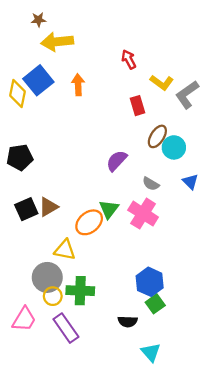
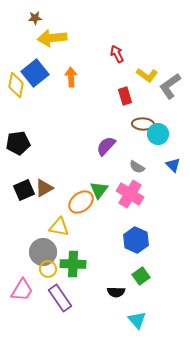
brown ellipse: (157, 136) -> (143, 124), turned 60
blue hexagon: (150, 282) -> (136, 240), moved

